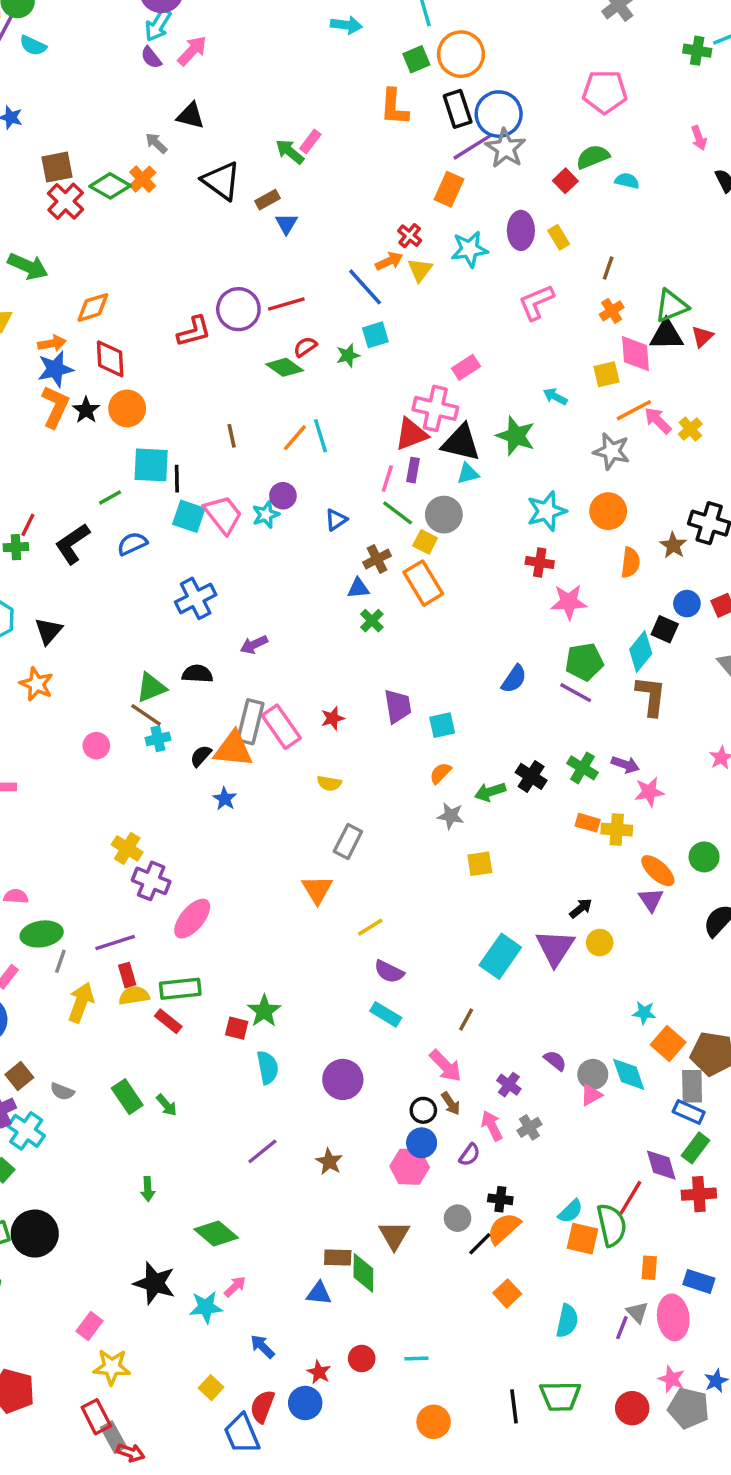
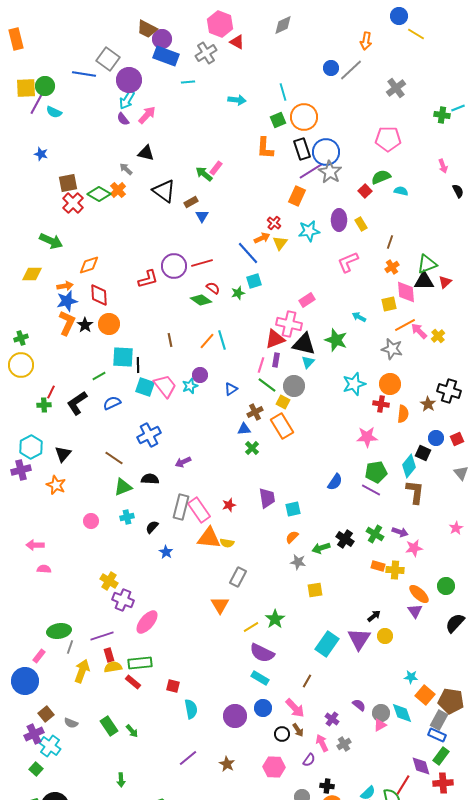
red semicircle: (305, 347) -> (213, 288), turned 72
cyan triangle: (468, 473) -> (308, 362), turned -32
red cross: (540, 563) -> (381, 404), moved
brown line: (146, 715) -> (114, 458), moved
orange triangle: (233, 749) -> (209, 538), moved
pink semicircle: (16, 896) -> (44, 569), moved
purple semicircle: (389, 972) -> (262, 653), size x1.4
green star: (264, 1011) -> (275, 619), moved
gray rectangle: (692, 1086) -> (439, 720), turned 30
blue circle: (422, 1143) -> (263, 708), moved

